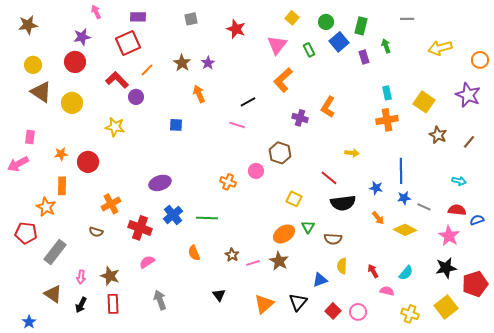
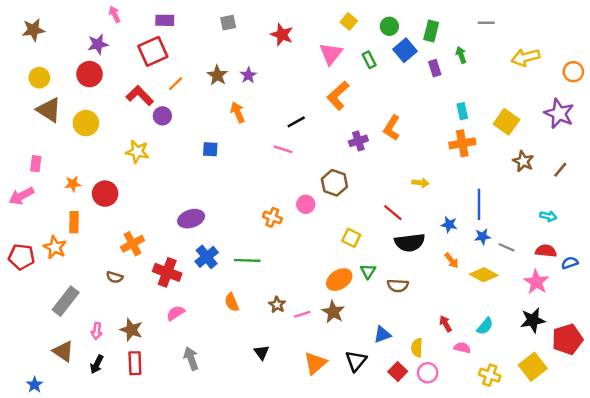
purple cross: (300, 118) -> (358, 141), turned -35
red pentagon: (26, 233) -> (21, 257), moved
yellow semicircle: (342, 266) -> (417, 348), moved

